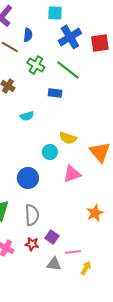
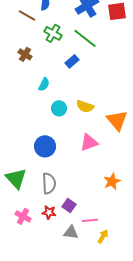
blue rectangle: (55, 93) -> (72, 61), turned -48
cyan semicircle: (27, 116) -> (44, 84), turned -48
cyan circle: (50, 152) -> (59, 108), moved

